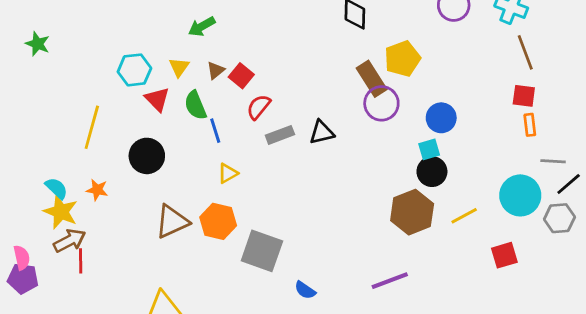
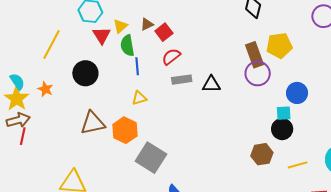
yellow triangle: (179, 67) -> (120, 26), moved
brown hexagon: (412, 212) -> (262, 154), size x0.7

